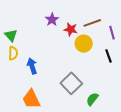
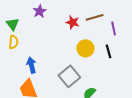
purple star: (52, 20) -> (40, 11), moved
yellow circle: (84, 44) -> (85, 48), moved
blue arrow: (32, 66) -> (31, 65), moved

